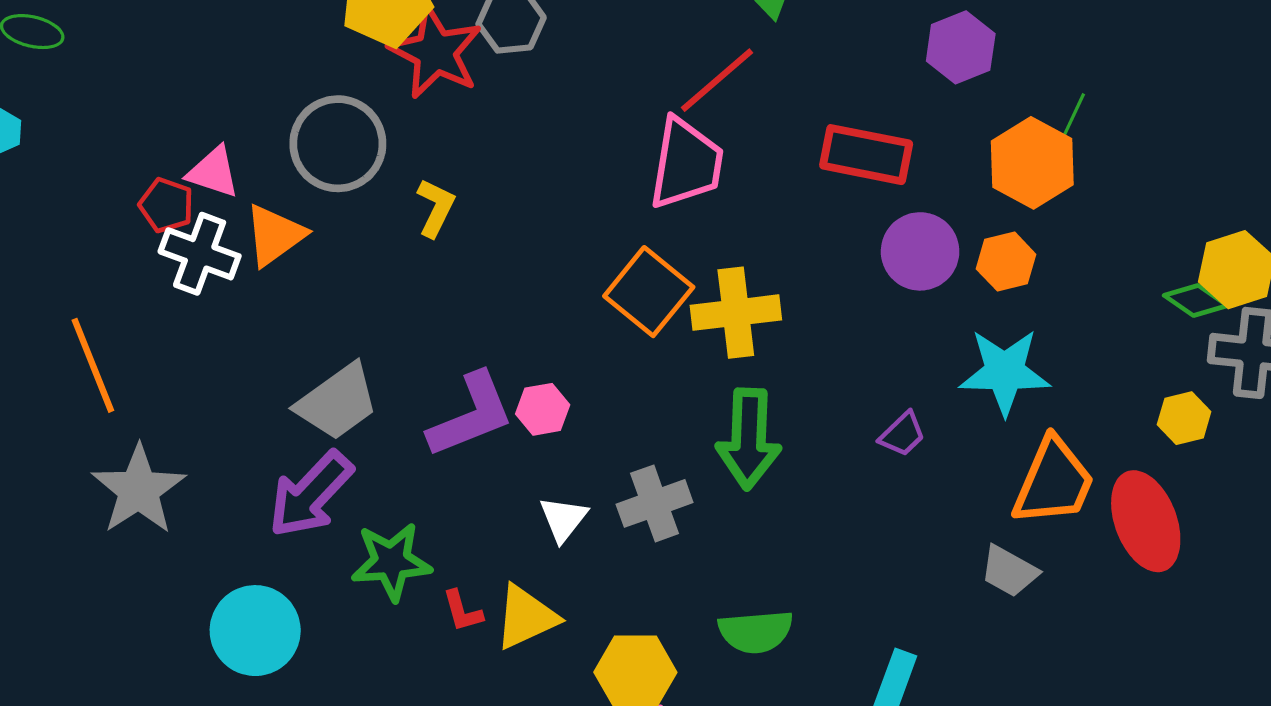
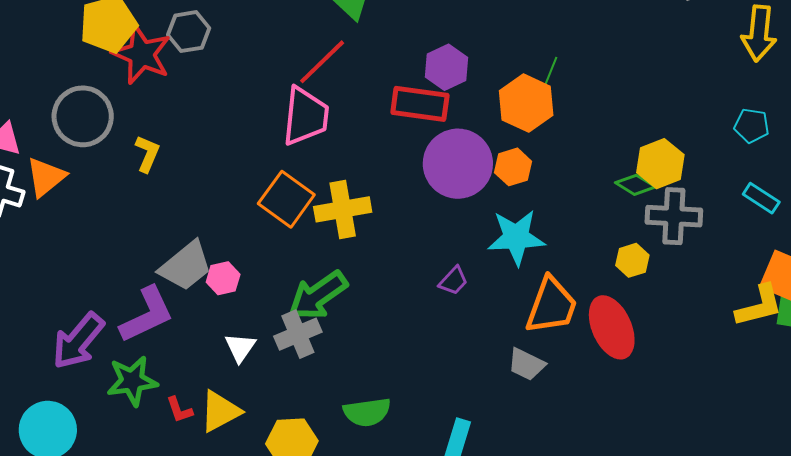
purple hexagon: (961, 47) -> (446, 67), moved
purple circle: (920, 251) -> (458, 164), size x1.4
gray trapezoid: (337, 402) -> (186, 266), moved
purple L-shape: (471, 415) -> (147, 315), moved
green arrow: (749, 439) -> (318, 295), moved, turned 56

